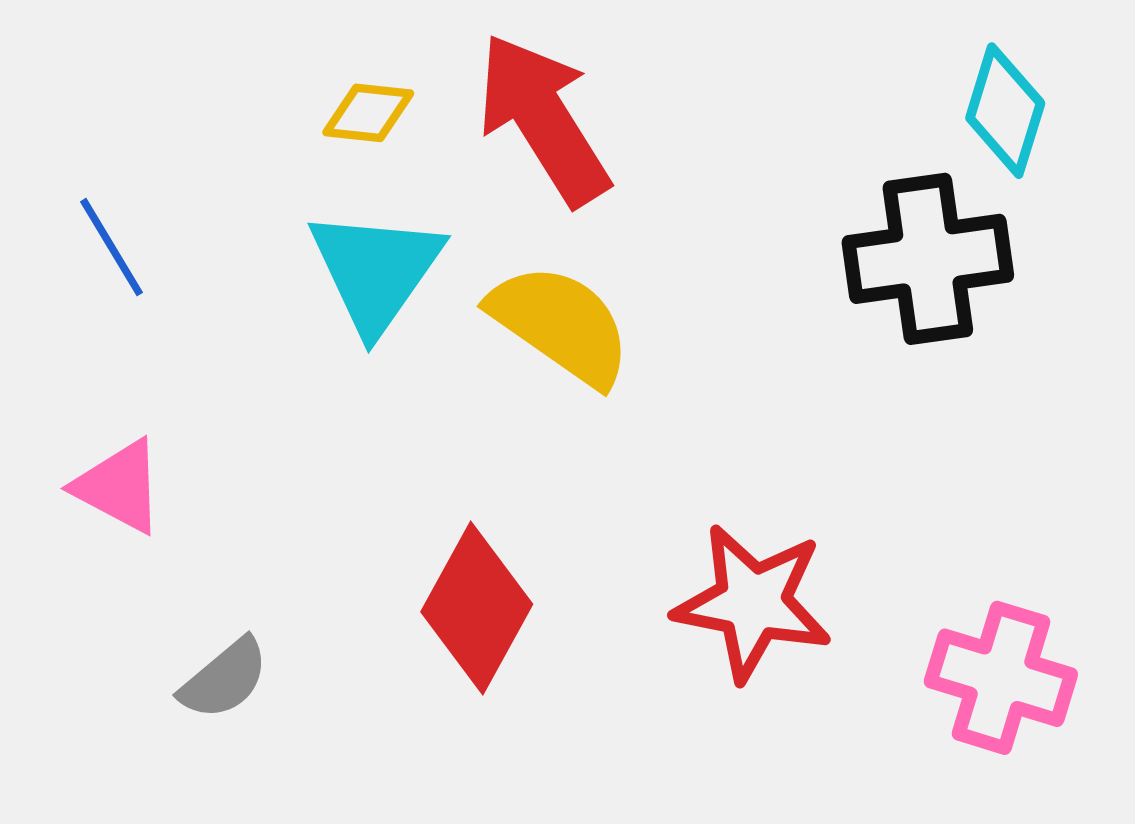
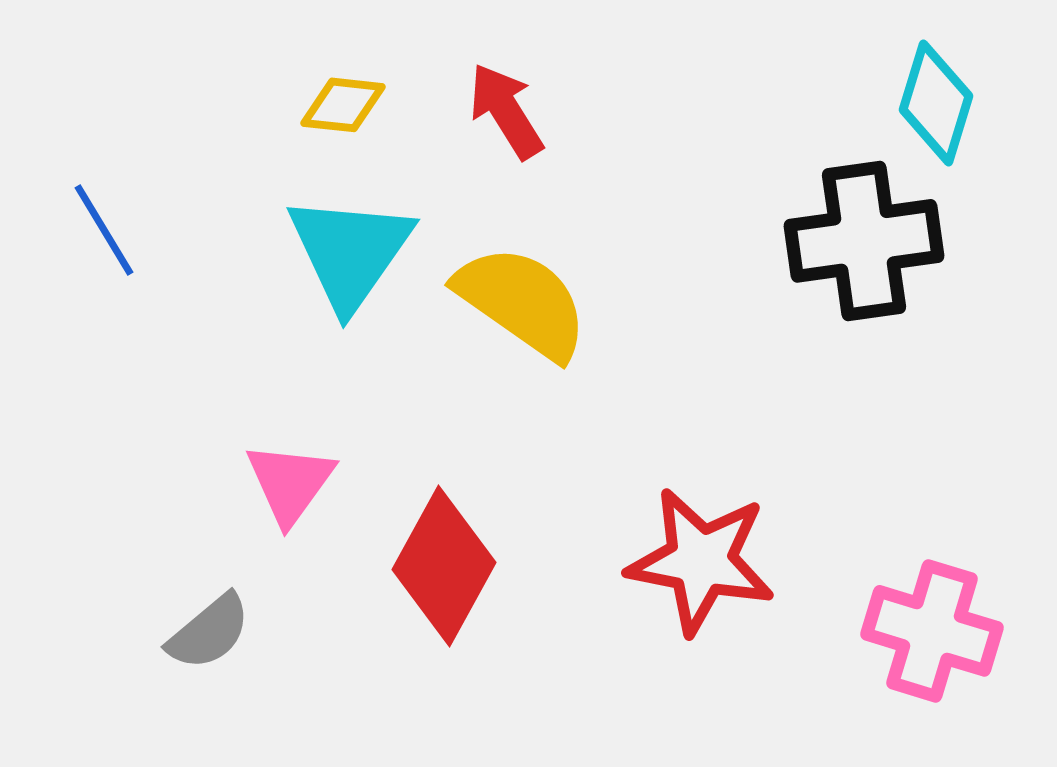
red arrow: (543, 119) -> (506, 111), size x0.6
pink triangle: (119, 487) -> (290, 483), moved, turned 38

